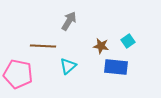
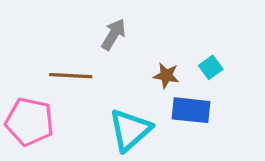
cyan triangle: (68, 66) -> (130, 130), moved, size x1.6

